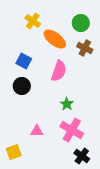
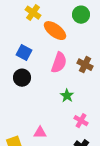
brown cross: (85, 48) -> (85, 65), moved
pink cross: (72, 130) -> (81, 121), moved, size x0.6
pink triangle: (37, 131) -> (40, 133), moved

